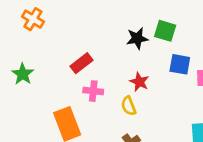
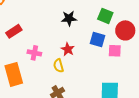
green square: (165, 31) -> (105, 16), moved
red rectangle: (81, 63) -> (14, 31), moved

